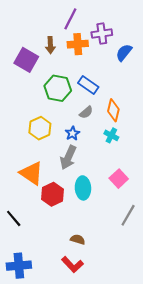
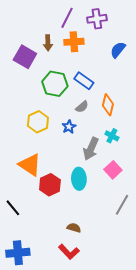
purple cross: (102, 34) -> (97, 19), moved
cyan cross: (111, 135) -> (112, 136), moved
gray arrow: (68, 158) -> (91, 149), moved

